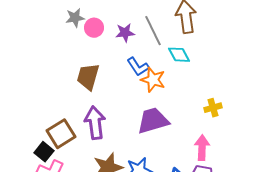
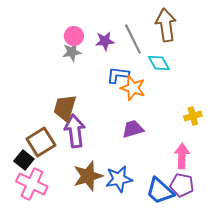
gray star: (75, 18) -> (72, 52), moved
blue L-shape: (138, 67) -> (118, 75), turned 130
brown trapezoid: (88, 77) -> (65, 108), moved
purple trapezoid: (153, 121) -> (133, 129), size x0.7

